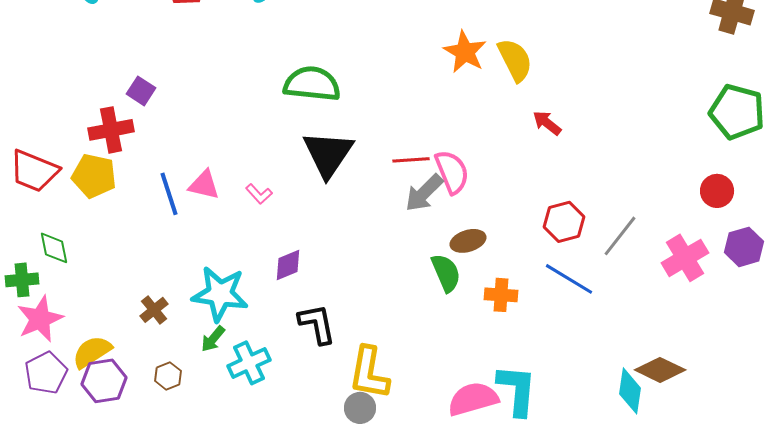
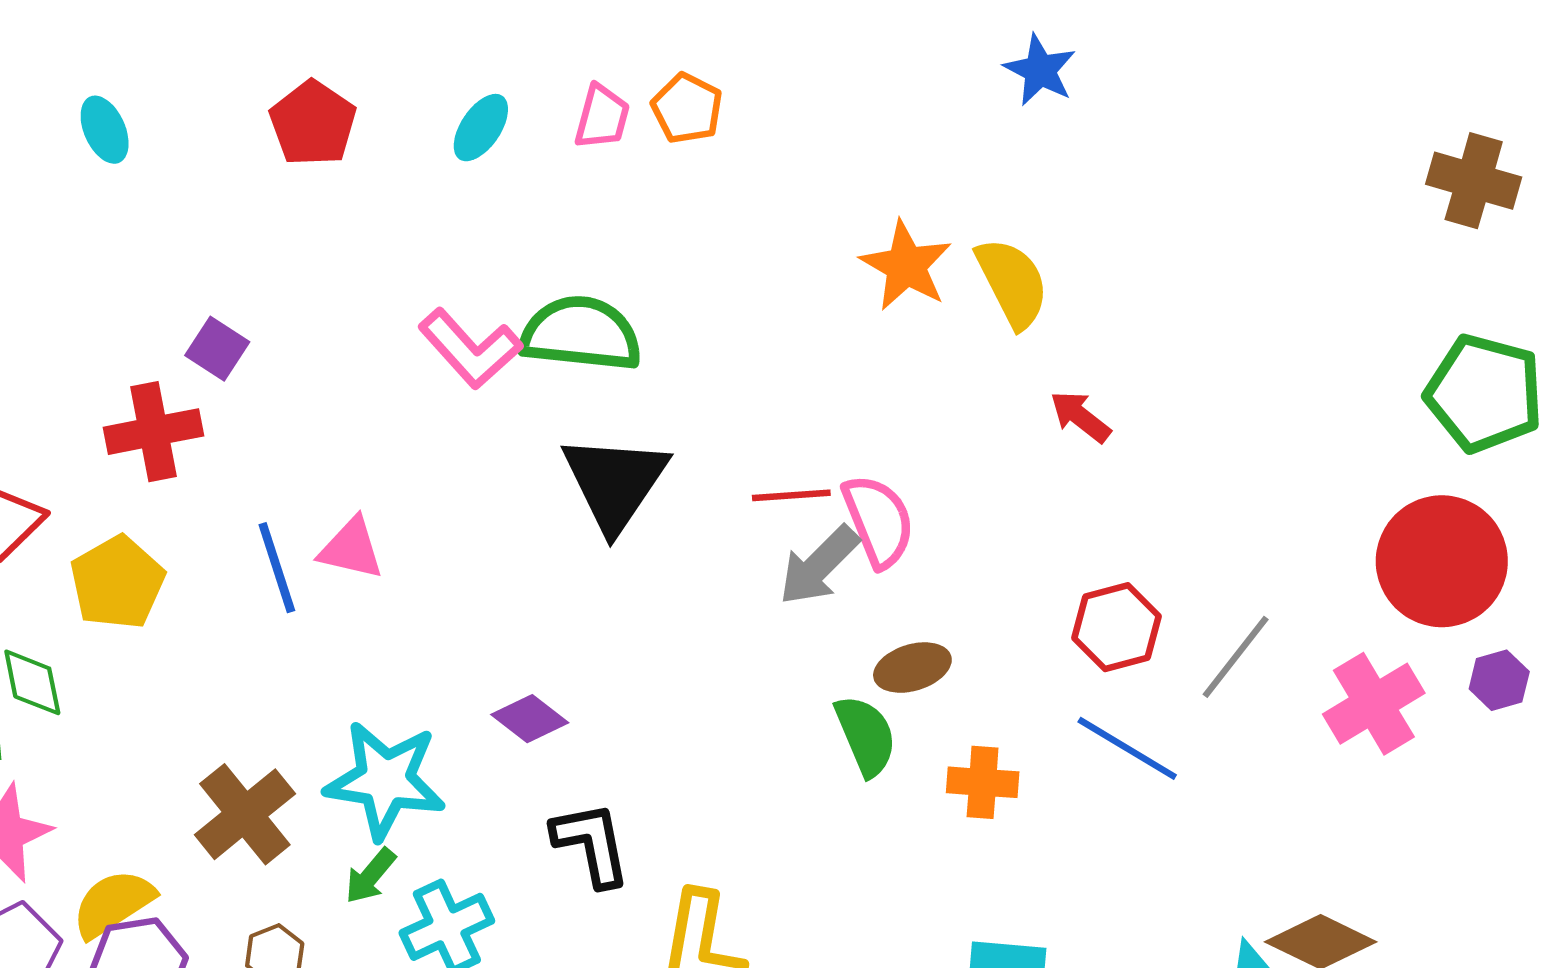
yellow pentagon: (94, 176) -> (117, 582), moved, turned 30
red circle: (717, 191) -> (1442, 561), size x1.8
pink L-shape: (259, 194) -> (470, 349), moved, size x1.8
purple hexagon: (744, 247) -> (1499, 680), size x0.7
purple diamond: (288, 265) -> (530, 719), turned 60
brown cross: (154, 310) -> (245, 814), size x1.6

